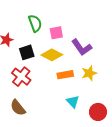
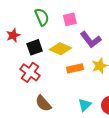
pink square: (56, 33) -> (70, 19), moved
cyan triangle: (73, 101) -> (85, 105), moved, turned 32
brown semicircle: (18, 108) -> (43, 103), moved

